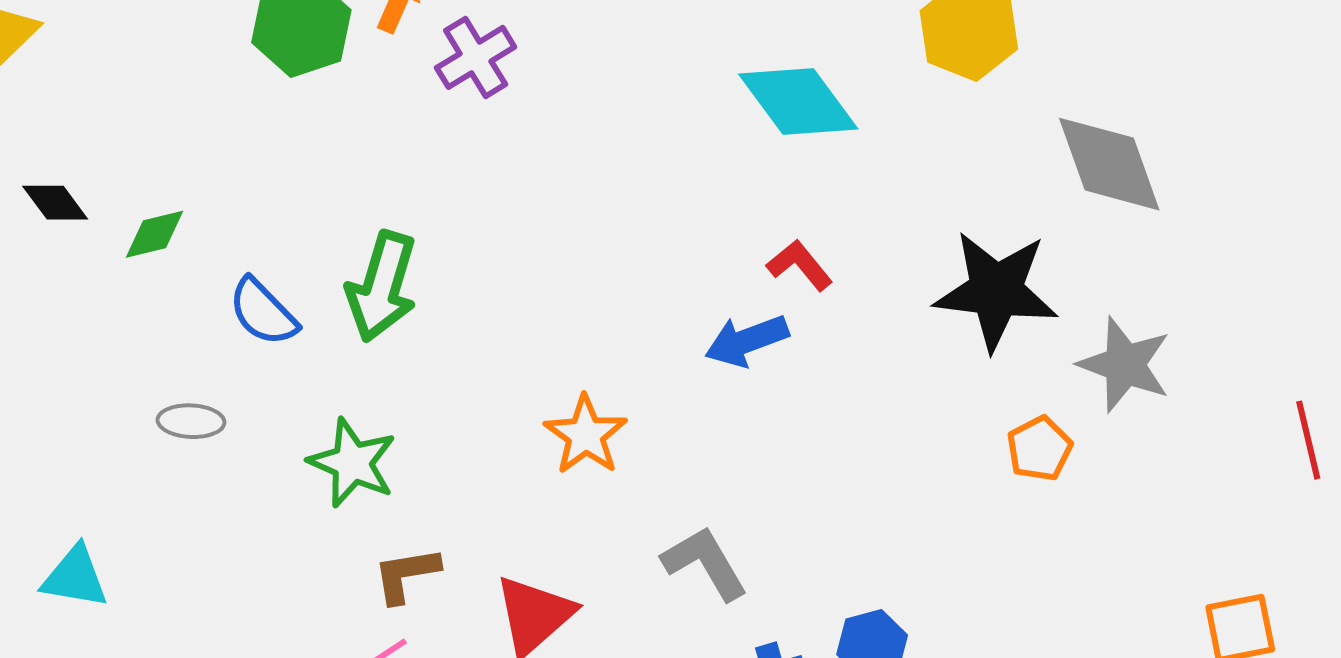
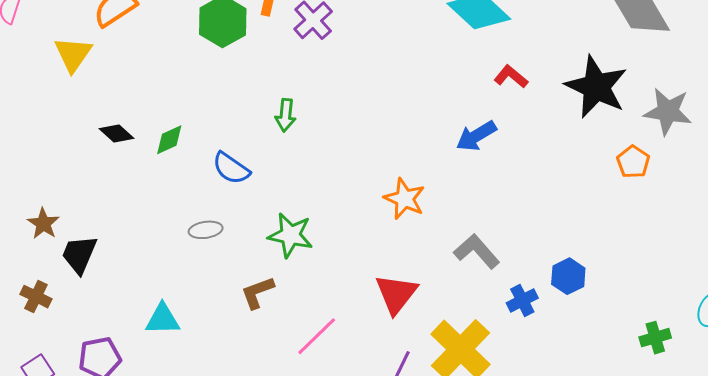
red L-shape: (800, 265) -> (511, 77), moved
green arrow: (382, 287) -> (286, 115), moved, size x0.6
black star: (996, 291) -> (596, 87), turned 30
brown L-shape: (406, 575) -> (257, 292), moved

